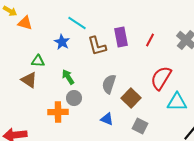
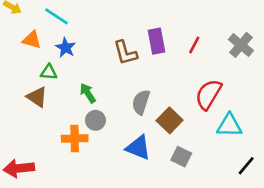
orange triangle: (25, 23) -> (32, 40), moved
cyan line: (77, 23) -> (57, 16), moved
blue star: (62, 42) -> (66, 48), moved
blue triangle: (107, 119) -> (138, 148), size x1.5

